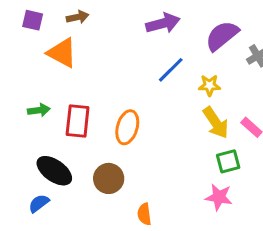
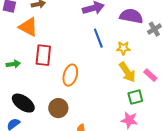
purple semicircle: (222, 36) -> (131, 16), turned 50
blue line: (171, 70) -> (98, 38), turned -66
red rectangle: (78, 121) -> (43, 55), moved

